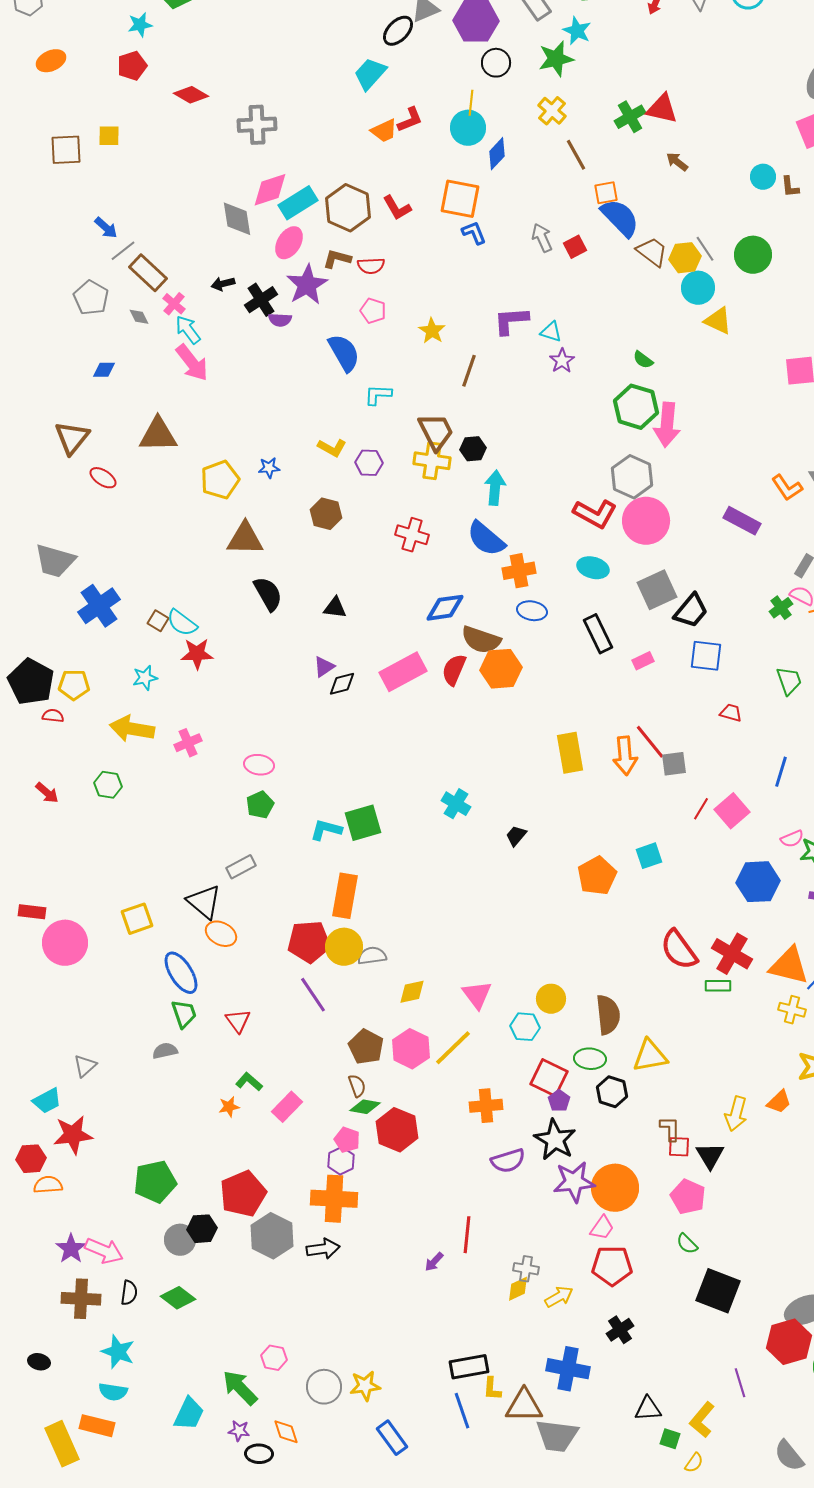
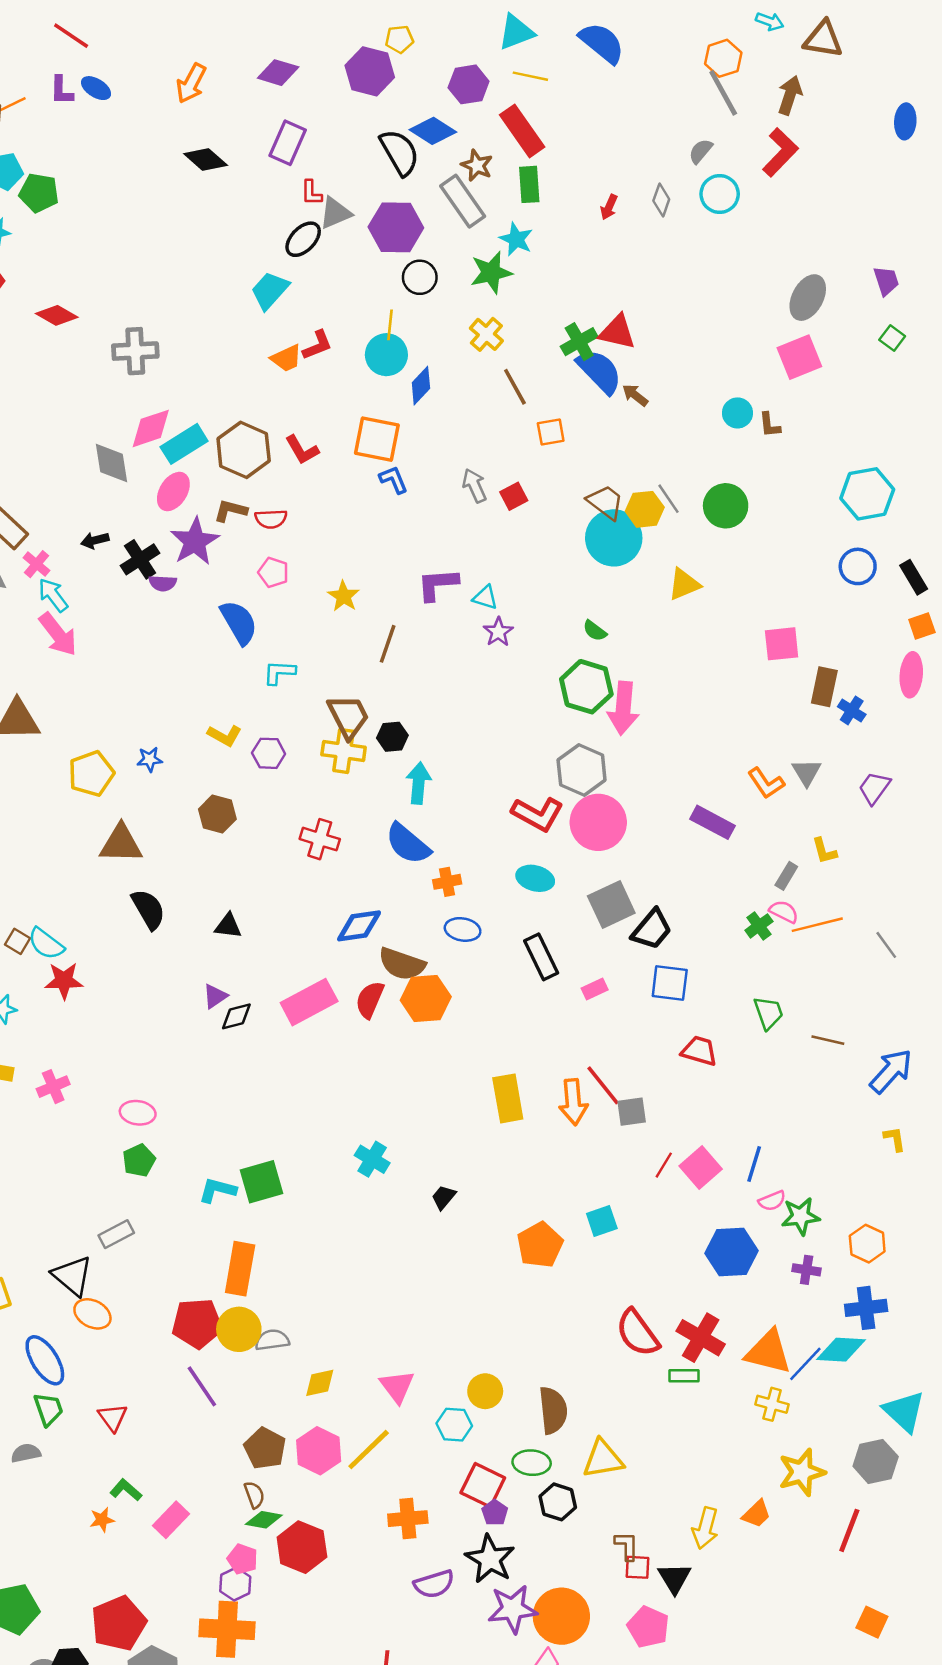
blue semicircle: (620, 218) -> (599, 371), moved
cyan circle: (698, 288) -> (614, 538), moved, size x1.4
yellow triangle: (718, 321) -> (684, 584), turned -48
orange cross: (519, 571) -> (447, 882), size x0.7
red trapezoid: (731, 713) -> (699, 1051), size x1.4
blue line: (781, 772) -> (754, 1164), moved

